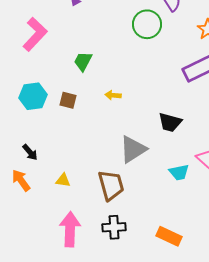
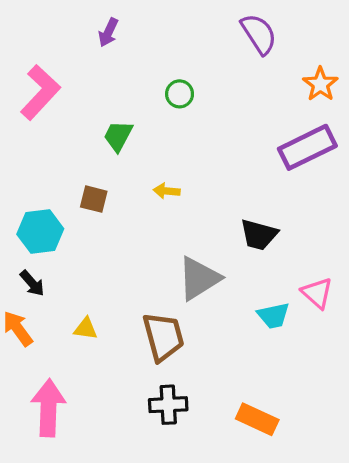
green circle: (147, 24) -> (180, 94), moved, size x0.6
cyan hexagon: (33, 96) -> (40, 231), moved
pink arrow: (70, 229) -> (48, 408), moved

